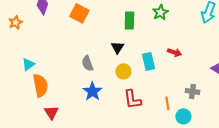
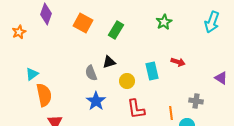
green rectangle: (129, 20) -> (116, 30), moved, turned 30
black triangle: (117, 47) -> (109, 62), moved, turned 40

